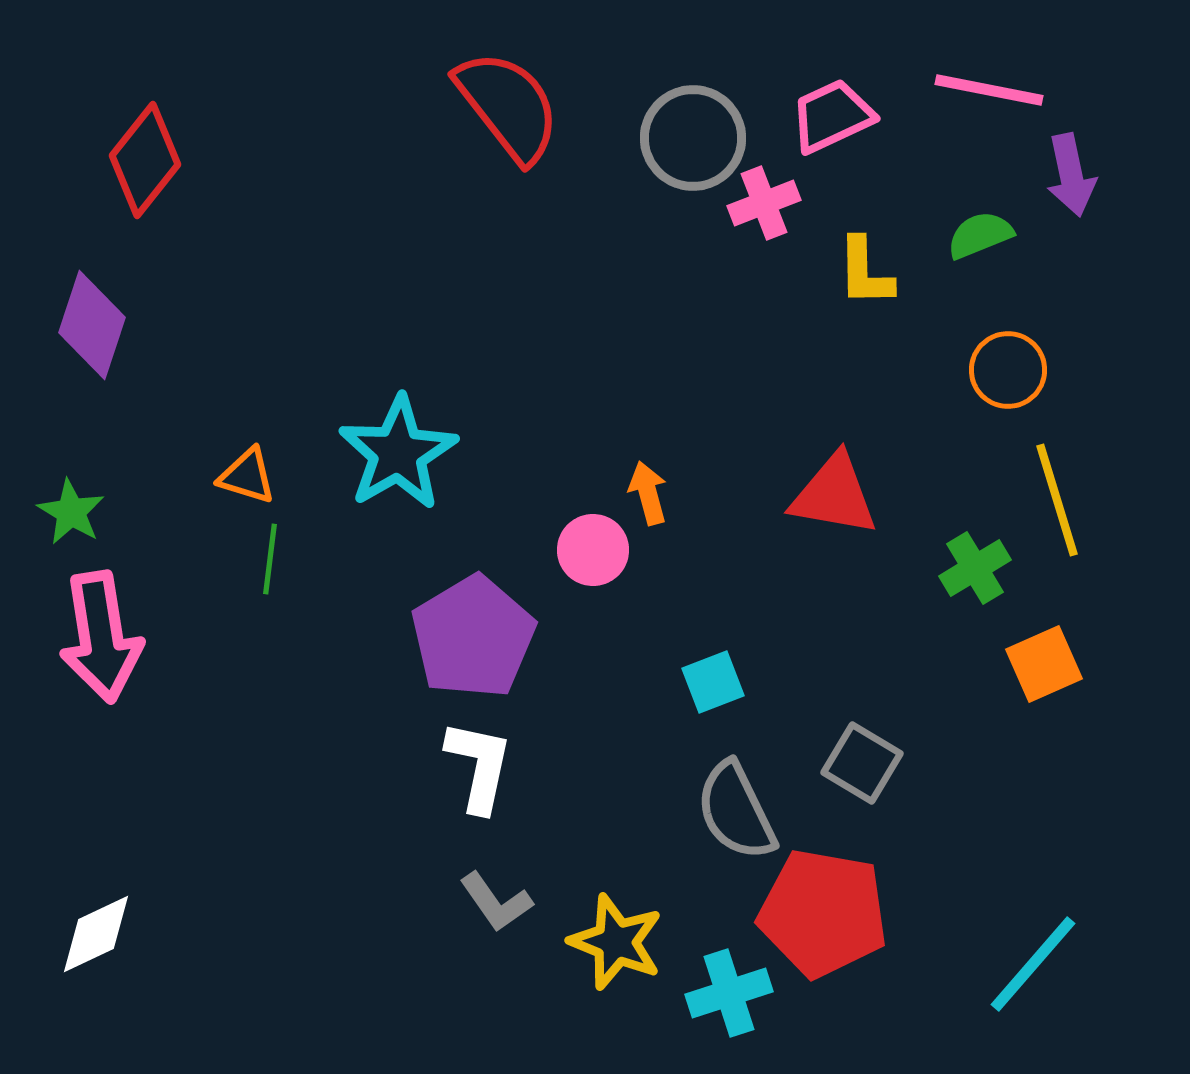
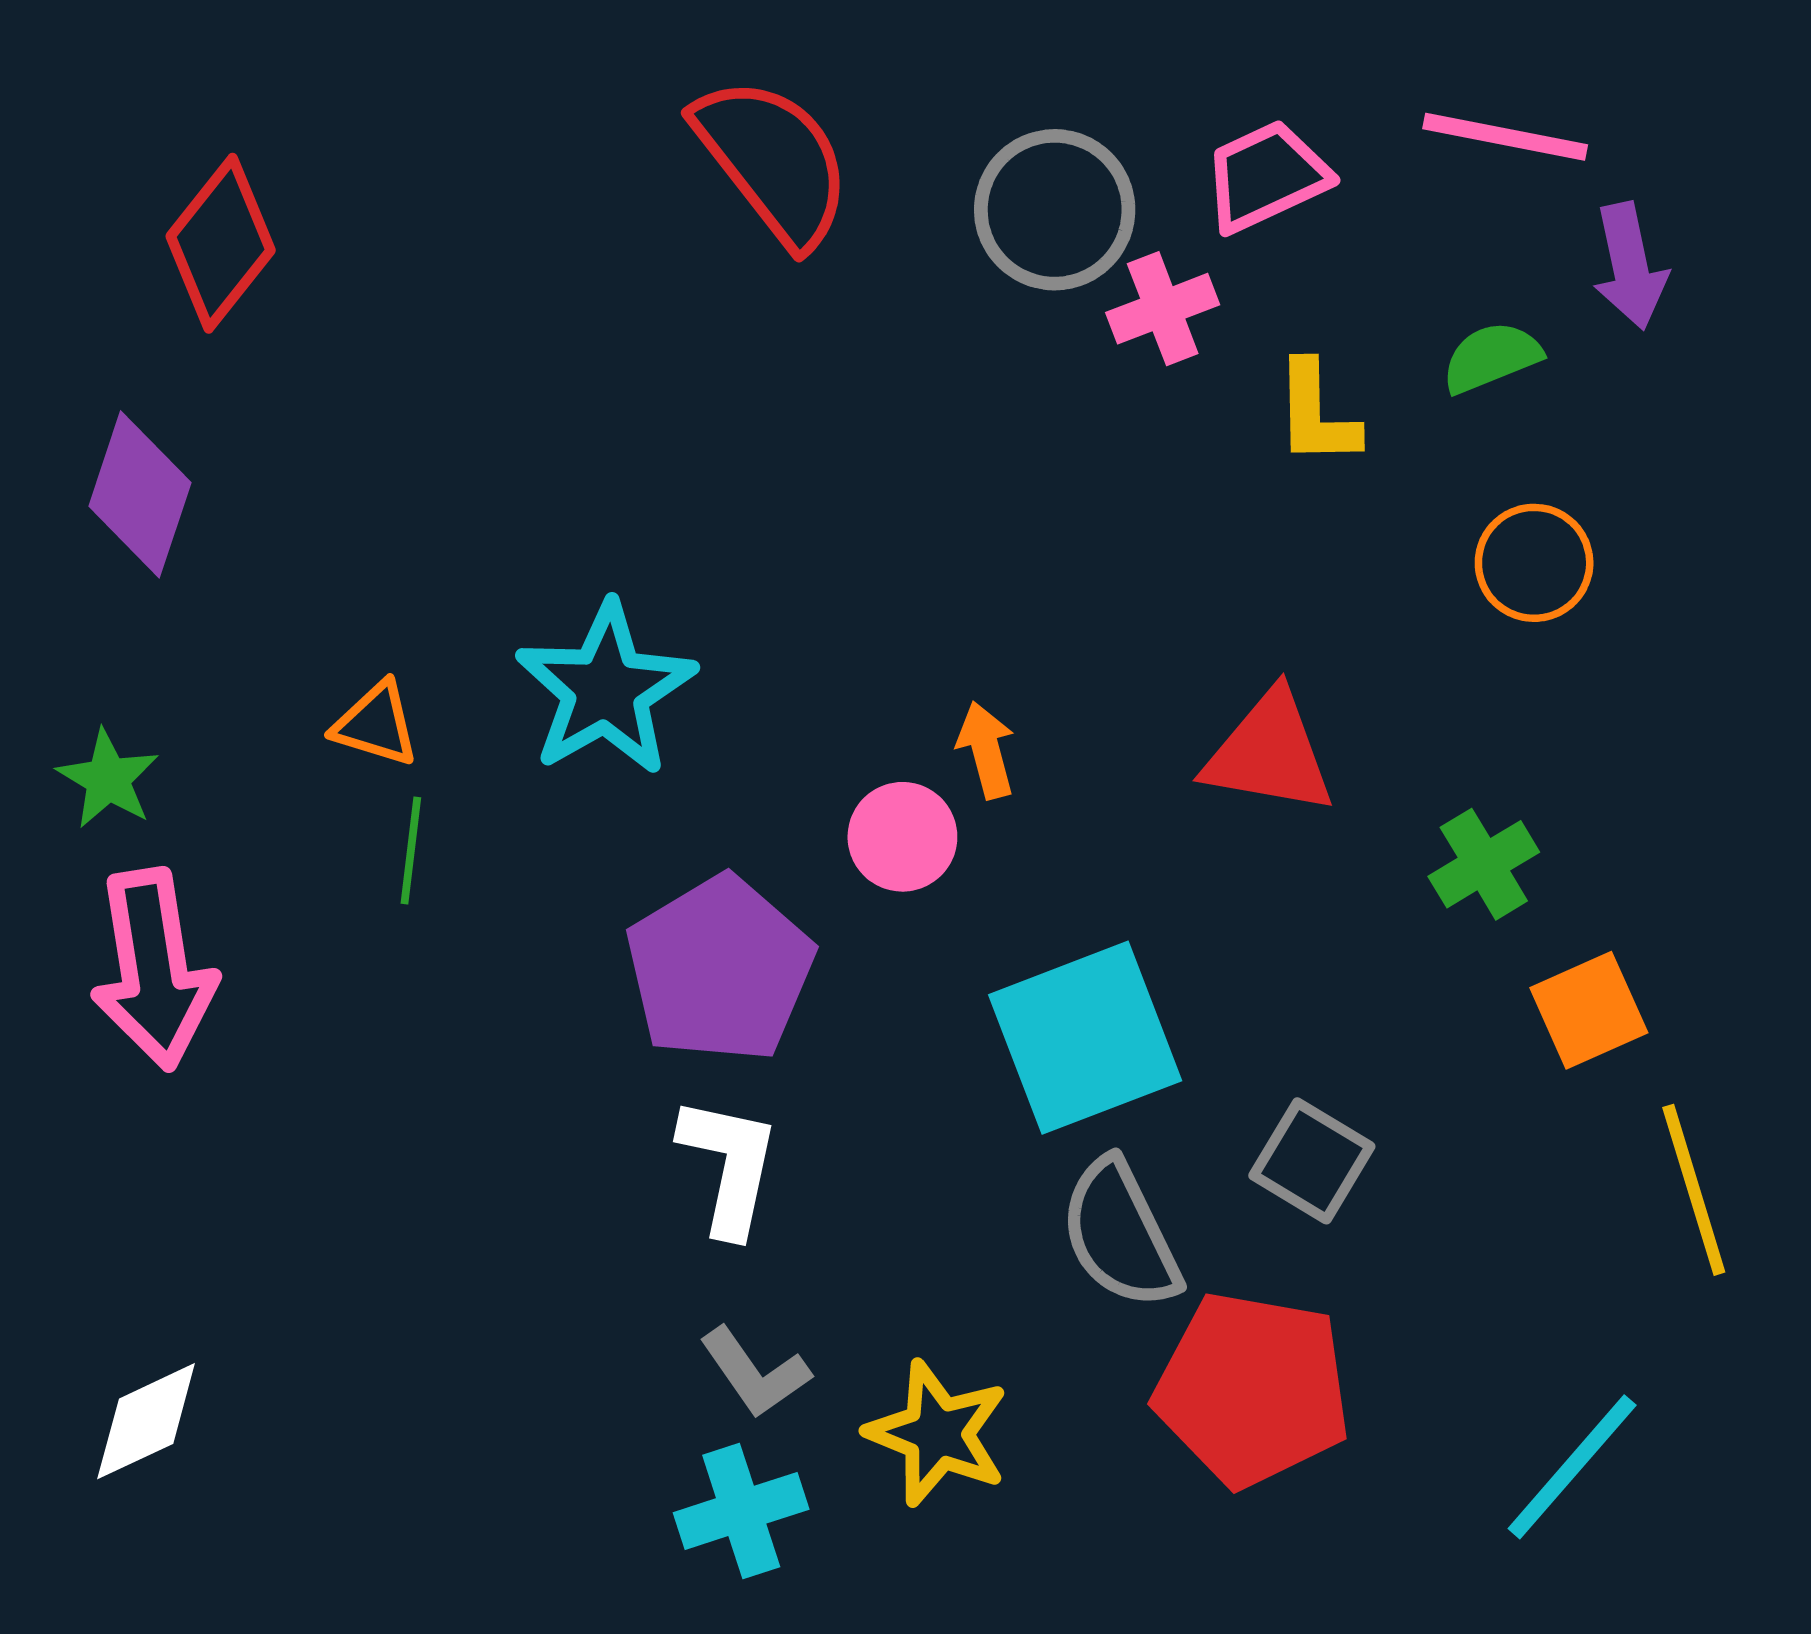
yellow line: (1057, 500) -> (1694, 1190), moved
cyan square: (713, 682) -> (1085, 1038), size x2.0
cyan cross: (729, 993) -> (741, 1511), moved

